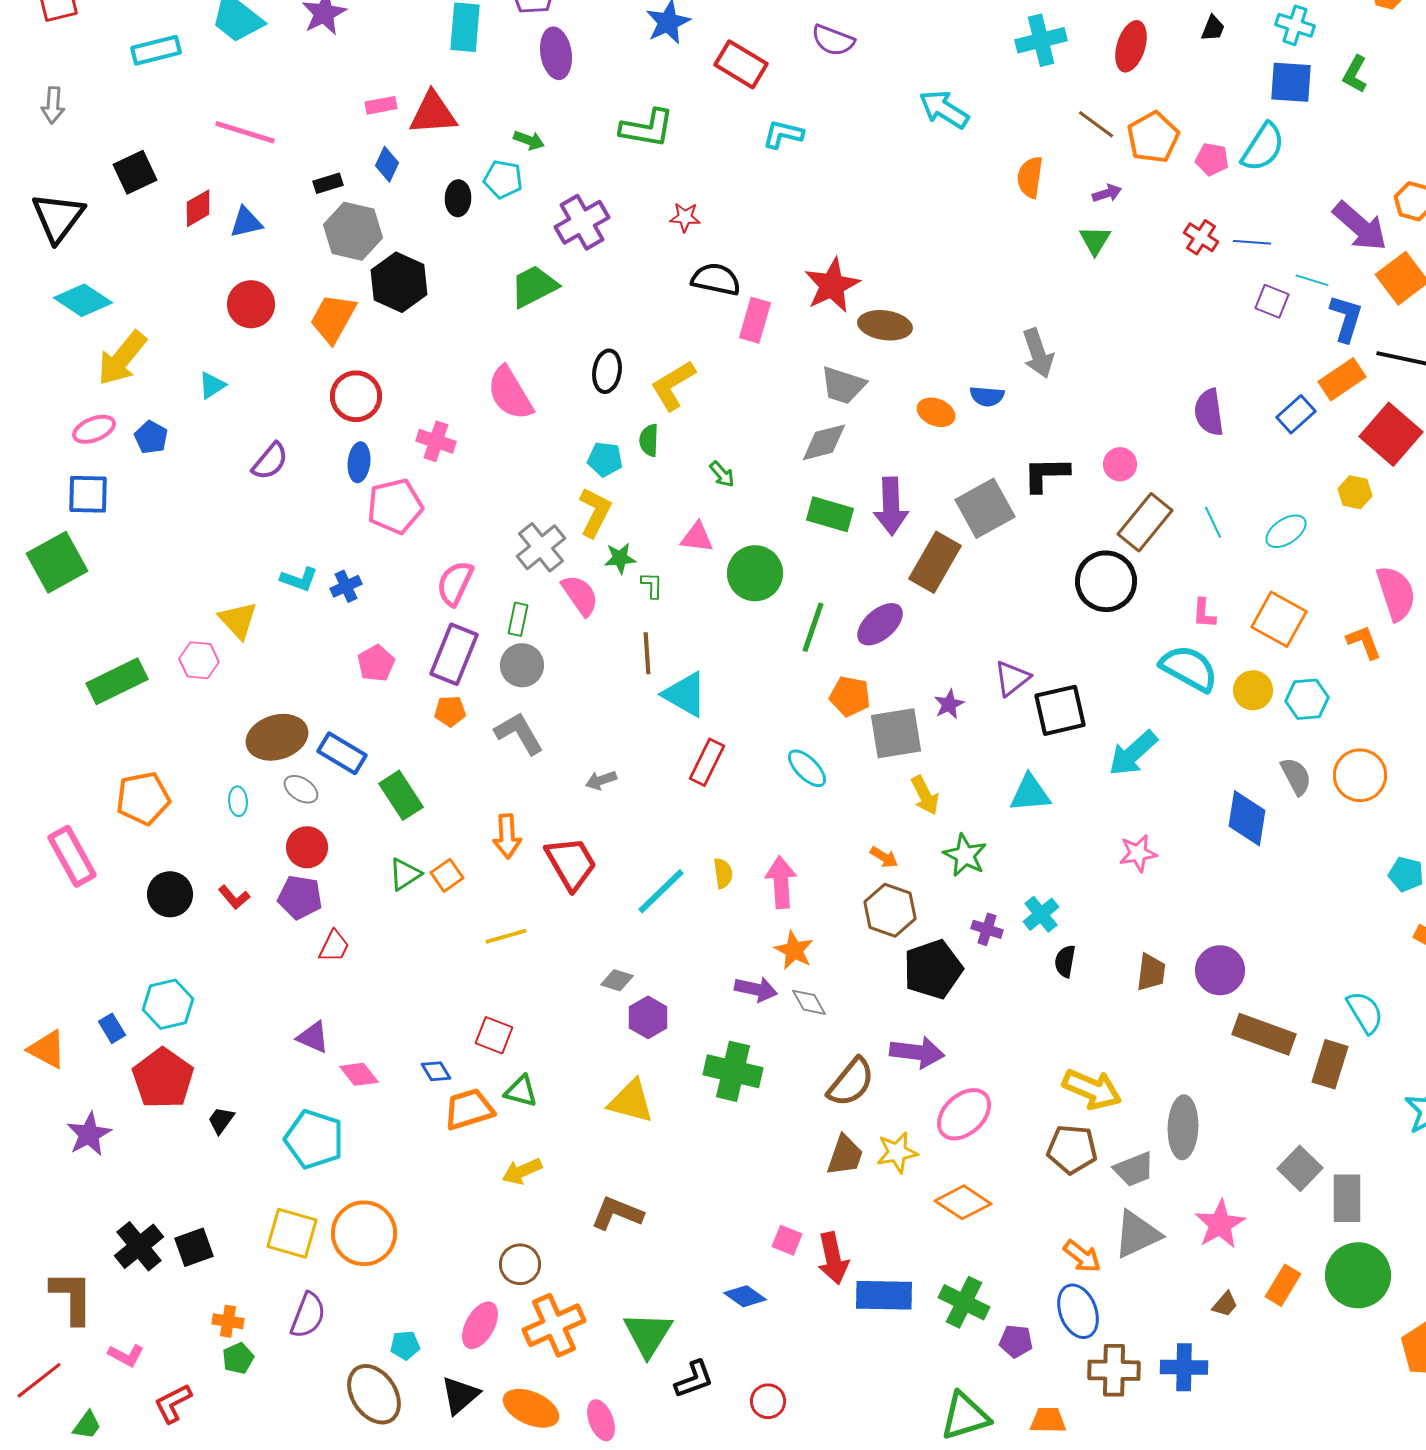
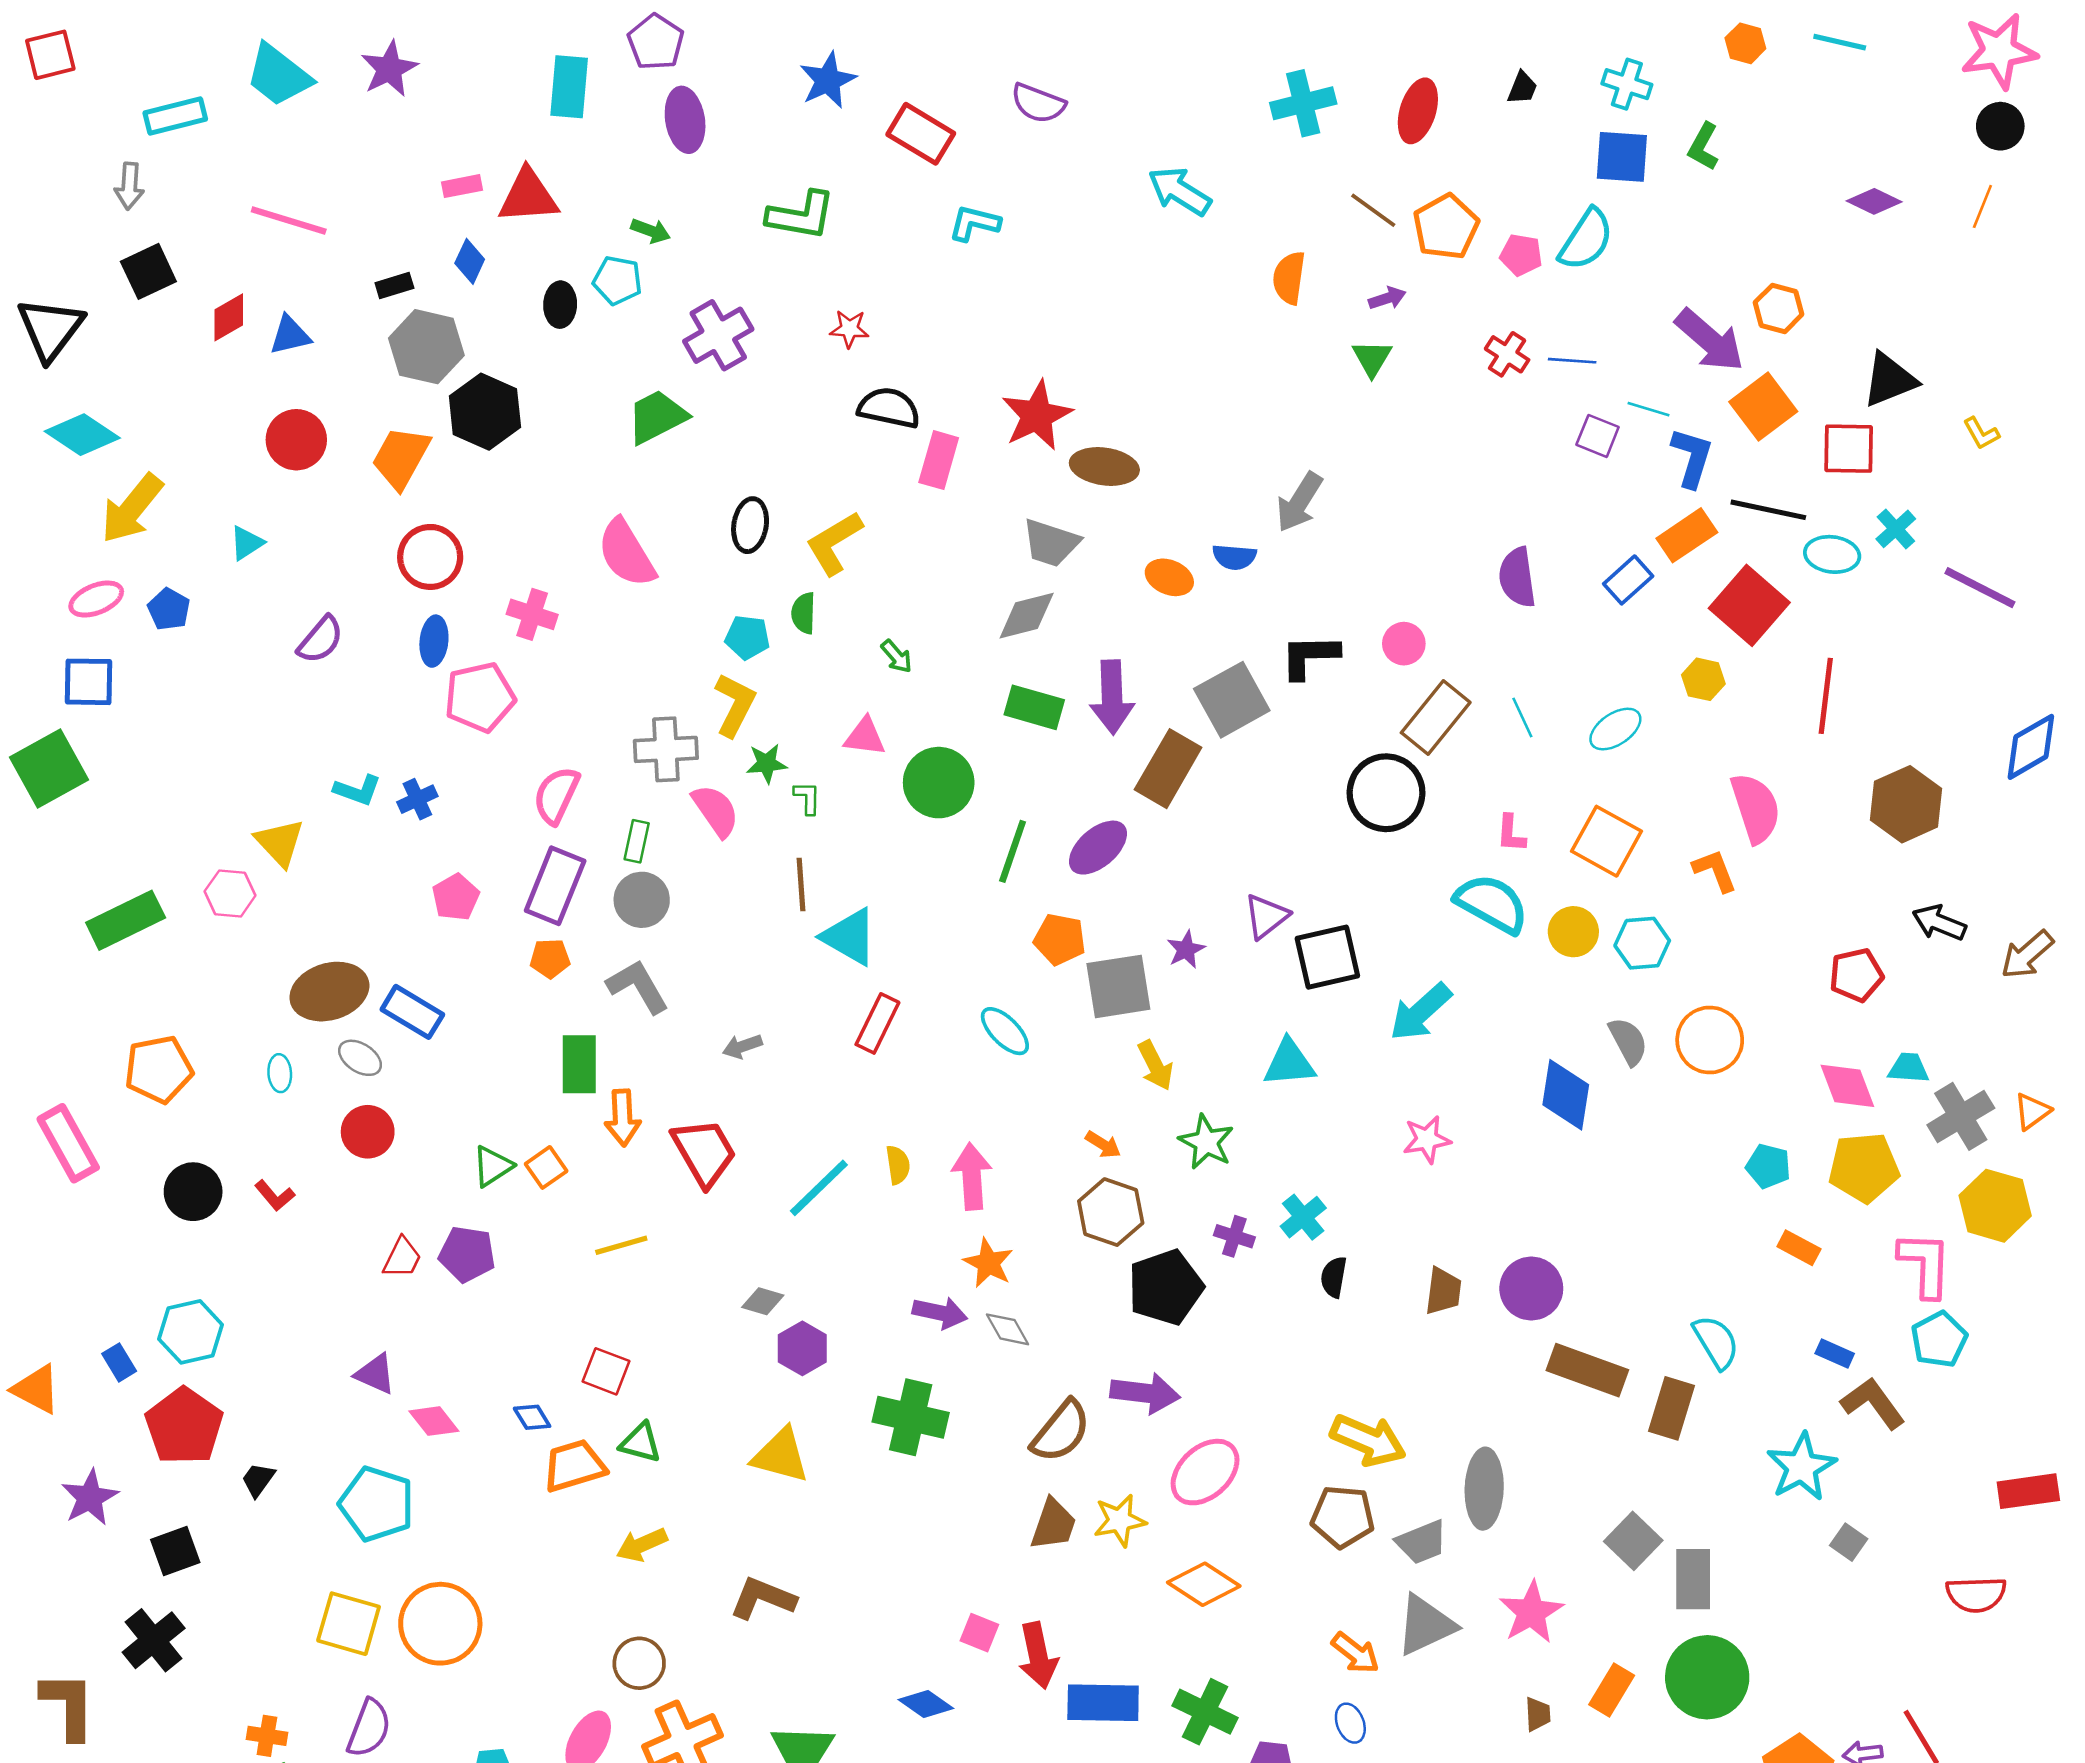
gray arrow: (53, 105) -> (129, 186), moved
gray arrow: (1038, 353) -> (1299, 502), turned 51
gray cross: (541, 547) -> (666, 749), turned 36
green rectangle: (401, 795) -> (579, 1064), moved, turned 33
purple pentagon: (300, 897) -> (467, 1254), moved
black square: (194, 1247) -> (175, 1551), moved
brown trapezoid: (1225, 1304) -> (1538, 1714), turned -44
blue ellipse: (1078, 1311) -> (1350, 1723), size x0.6

